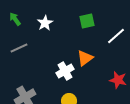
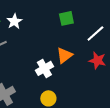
white star: (45, 23) -> (14, 21), moved
red star: (118, 80) -> (97, 60), moved

